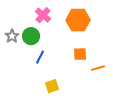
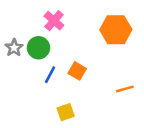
orange hexagon: (78, 20) -> (116, 30), moved
orange square: (80, 54) -> (77, 71), moved, turned 32

